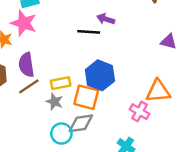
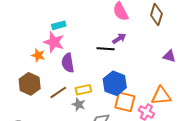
purple arrow: (106, 19) -> (119, 39), turned 128
purple semicircle: (26, 65) -> (68, 63), moved
orange square: (86, 97) -> (125, 102), moved

